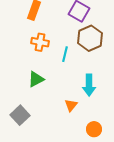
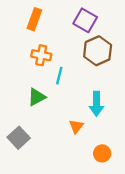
cyan line: (65, 54) -> (59, 76), moved

